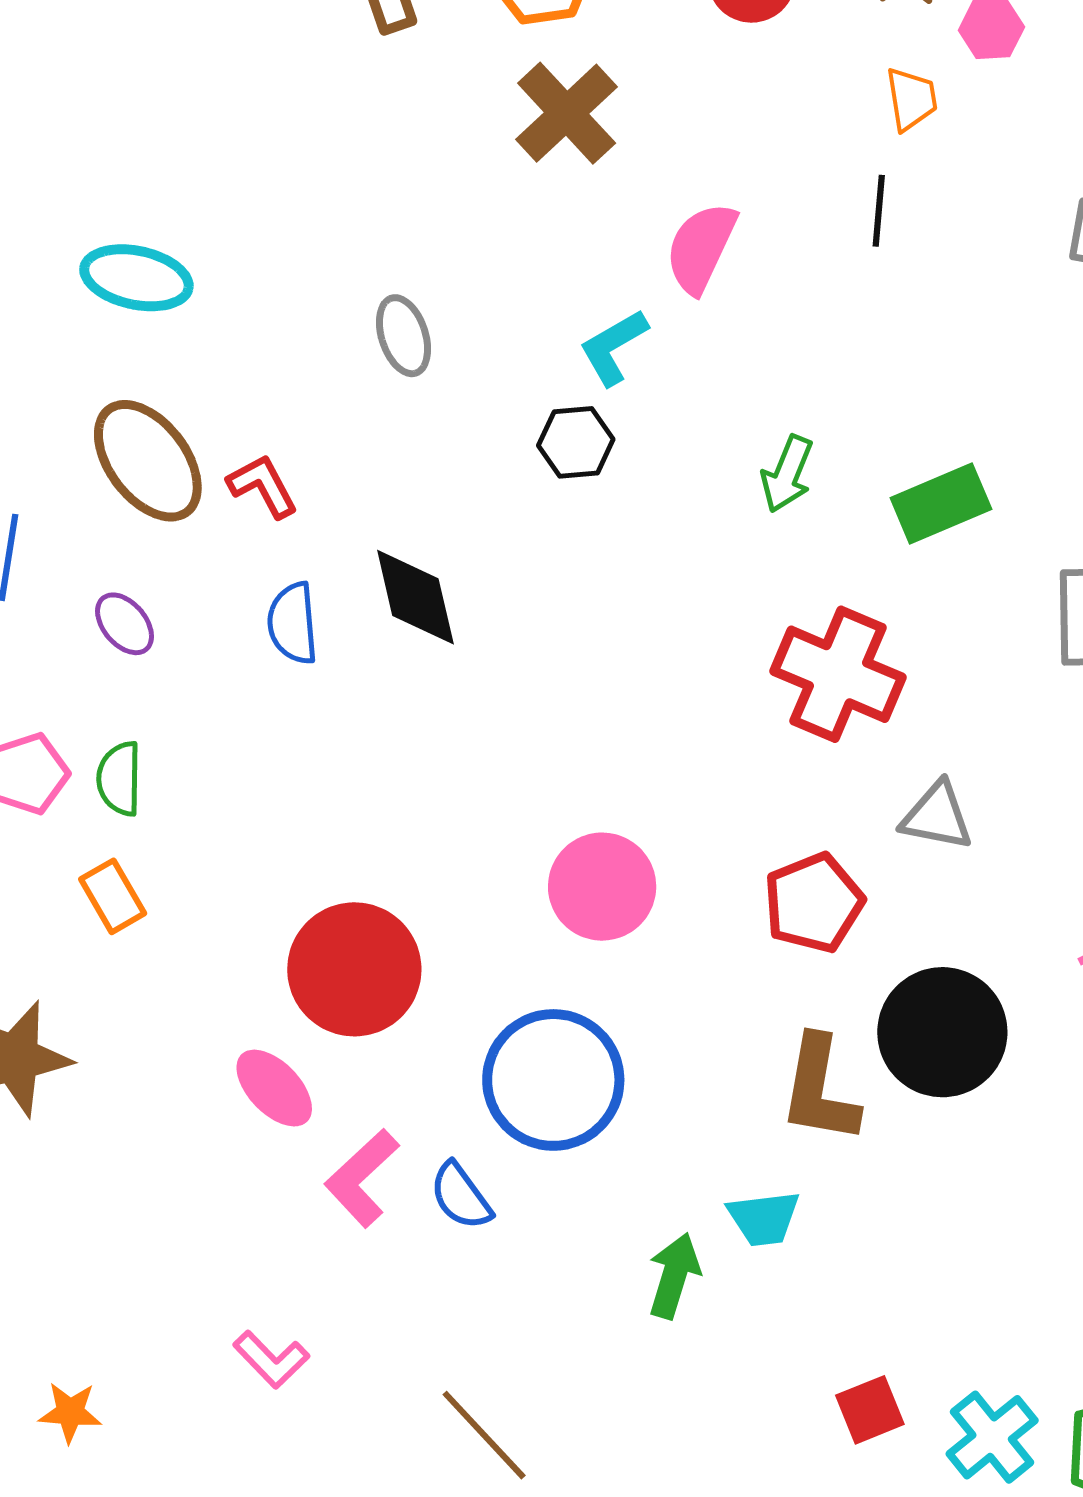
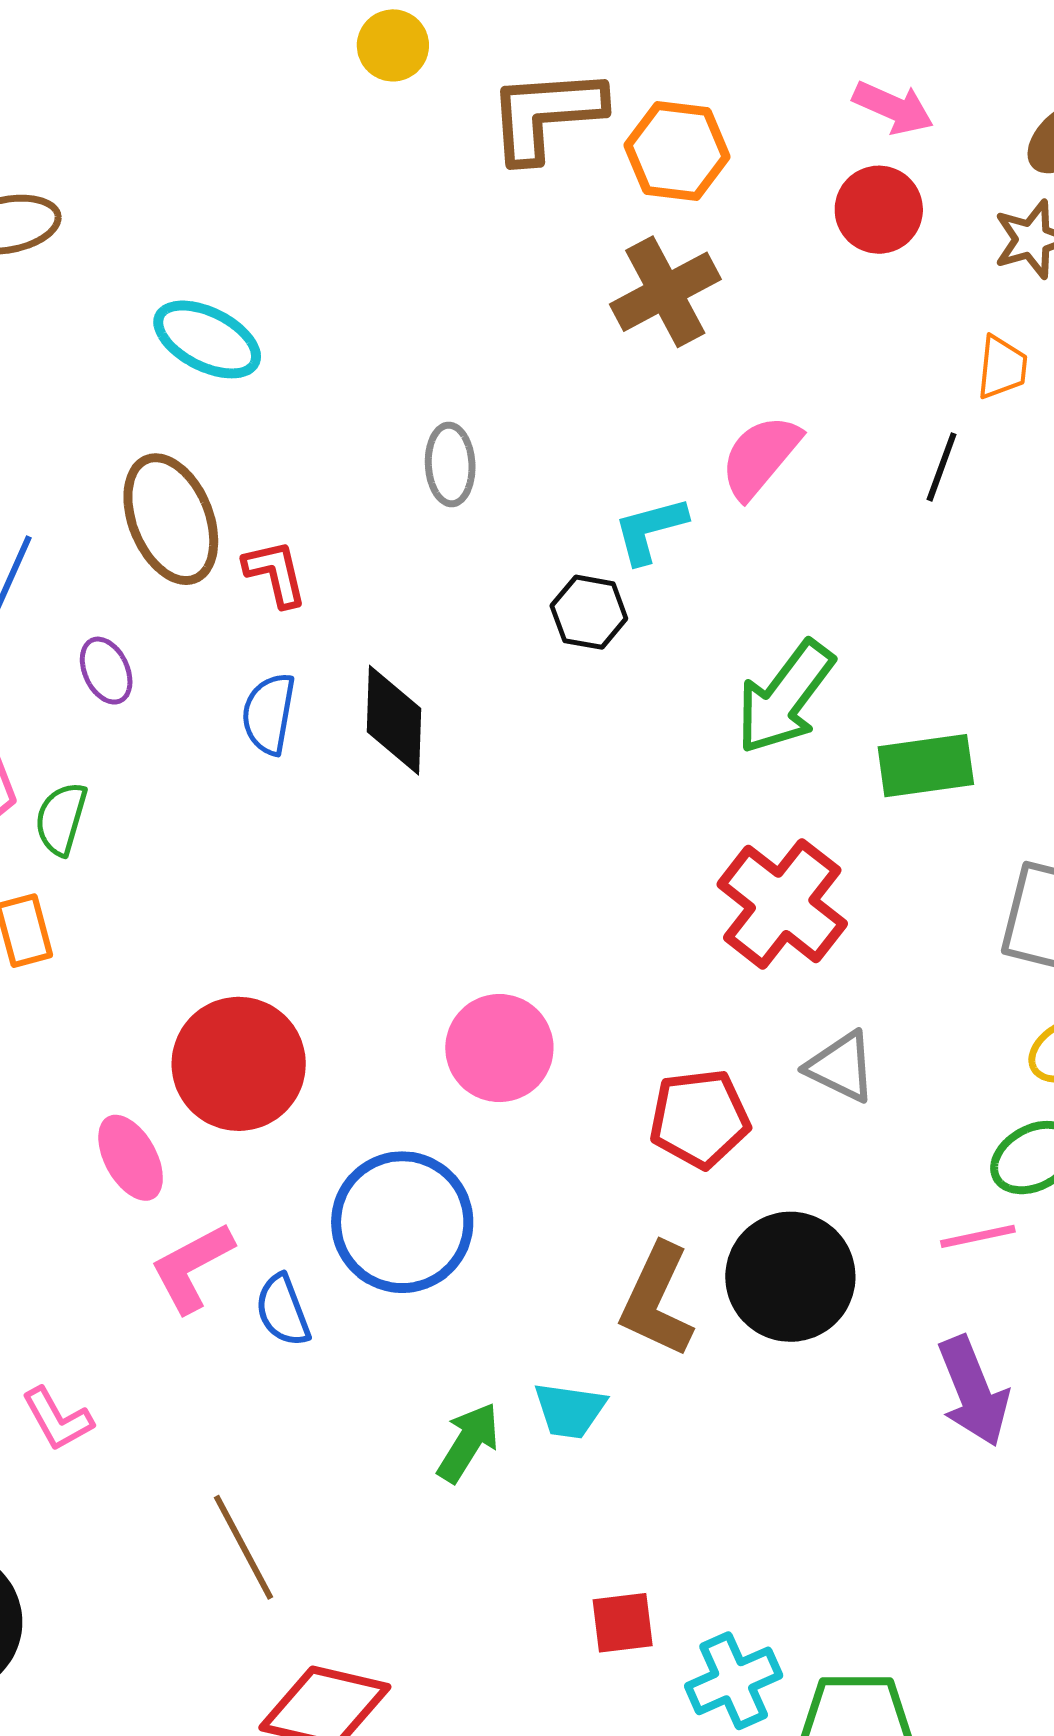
green arrow: (787, 474) -> (785, 697), size x1.6

